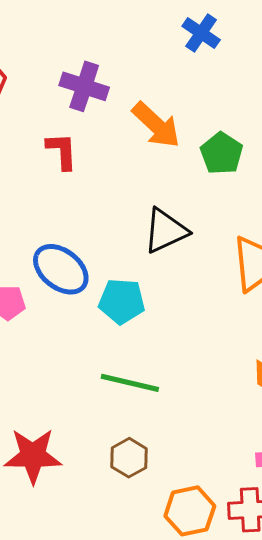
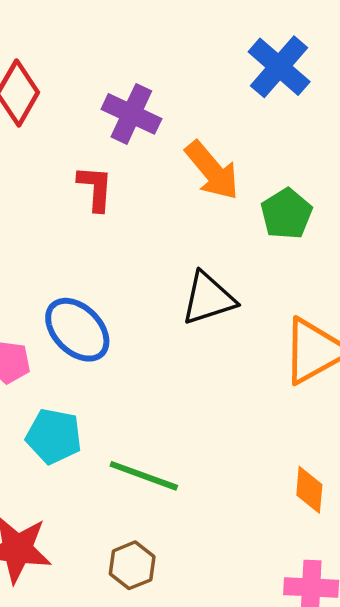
blue cross: (201, 33) -> (279, 67), size x1.4
cyan pentagon: (122, 301) -> (54, 436), moved

